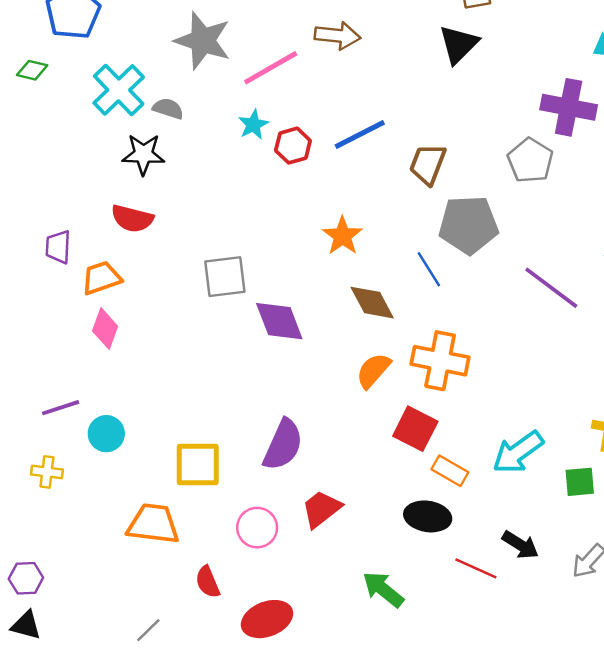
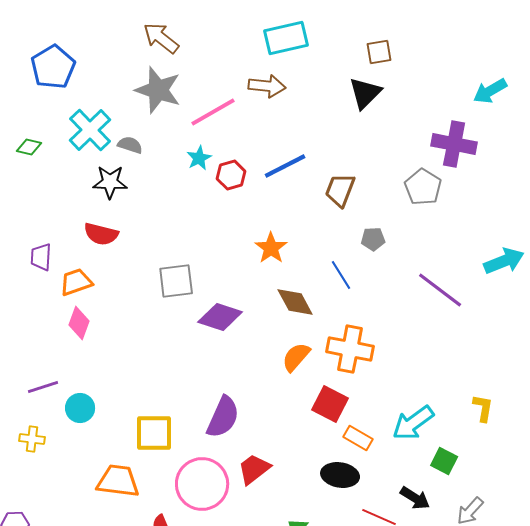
green diamond: (32, 70) -> (29, 147), moved
gray pentagon: (468, 225) -> (373, 239), size x0.5
purple diamond: (279, 321) -> (220, 317), turned -51
green square: (580, 482) -> (444, 461), moved, turned 32
pink circle: (257, 528) -> (202, 484), size x1.6

